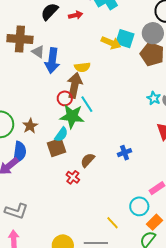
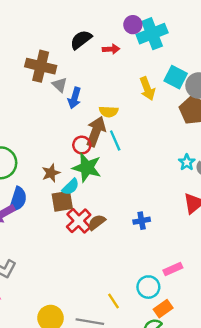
cyan square: (125, 39) -> (176, 77), moved
yellow arrow: (111, 43) -> (147, 89), turned 36
blue arrow: (52, 61) -> (74, 98), size x0.7
cyan line: (87, 104) -> (115, 140), moved
brown star: (30, 126) -> (51, 173), moved
red cross: (73, 177) -> (79, 221), moved, size x1.5

